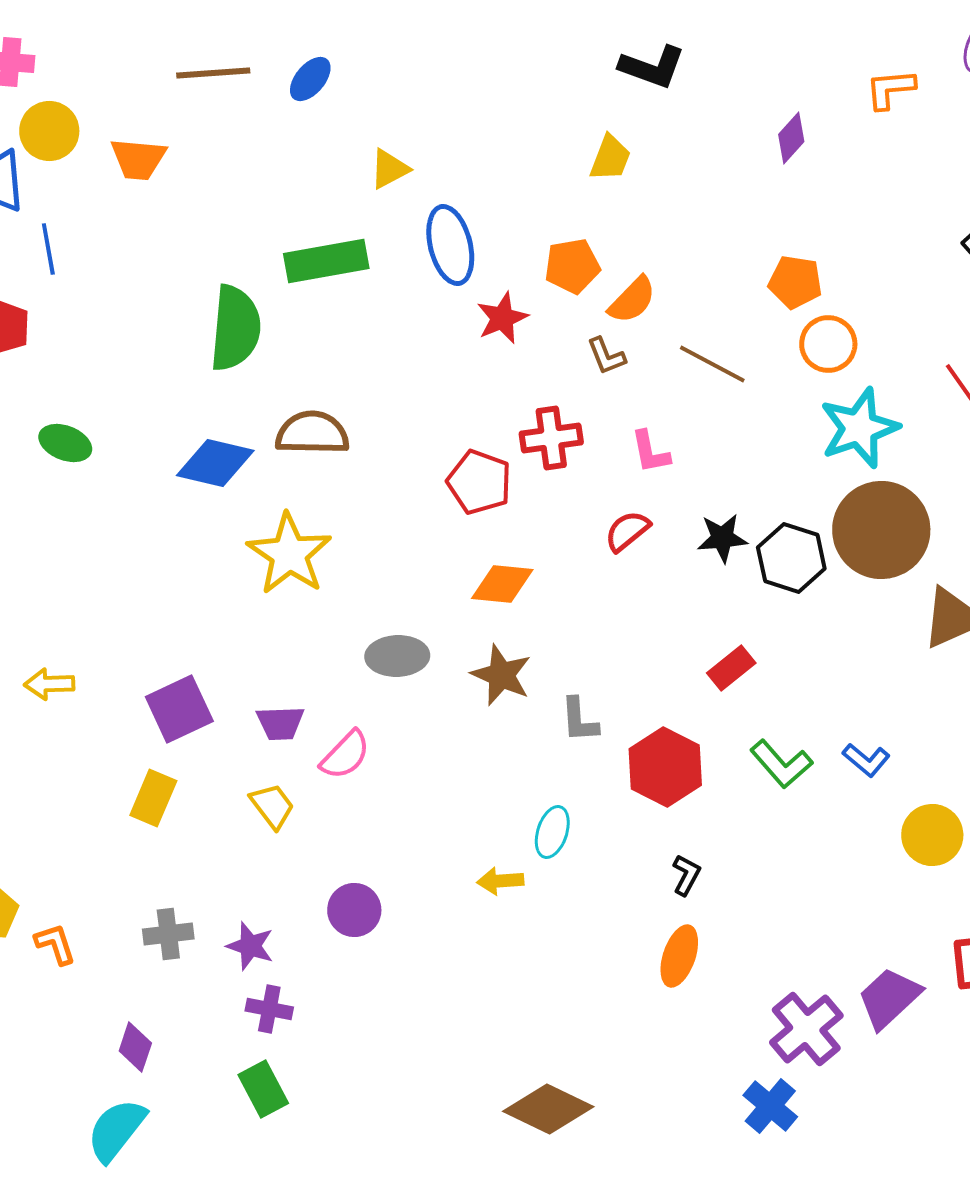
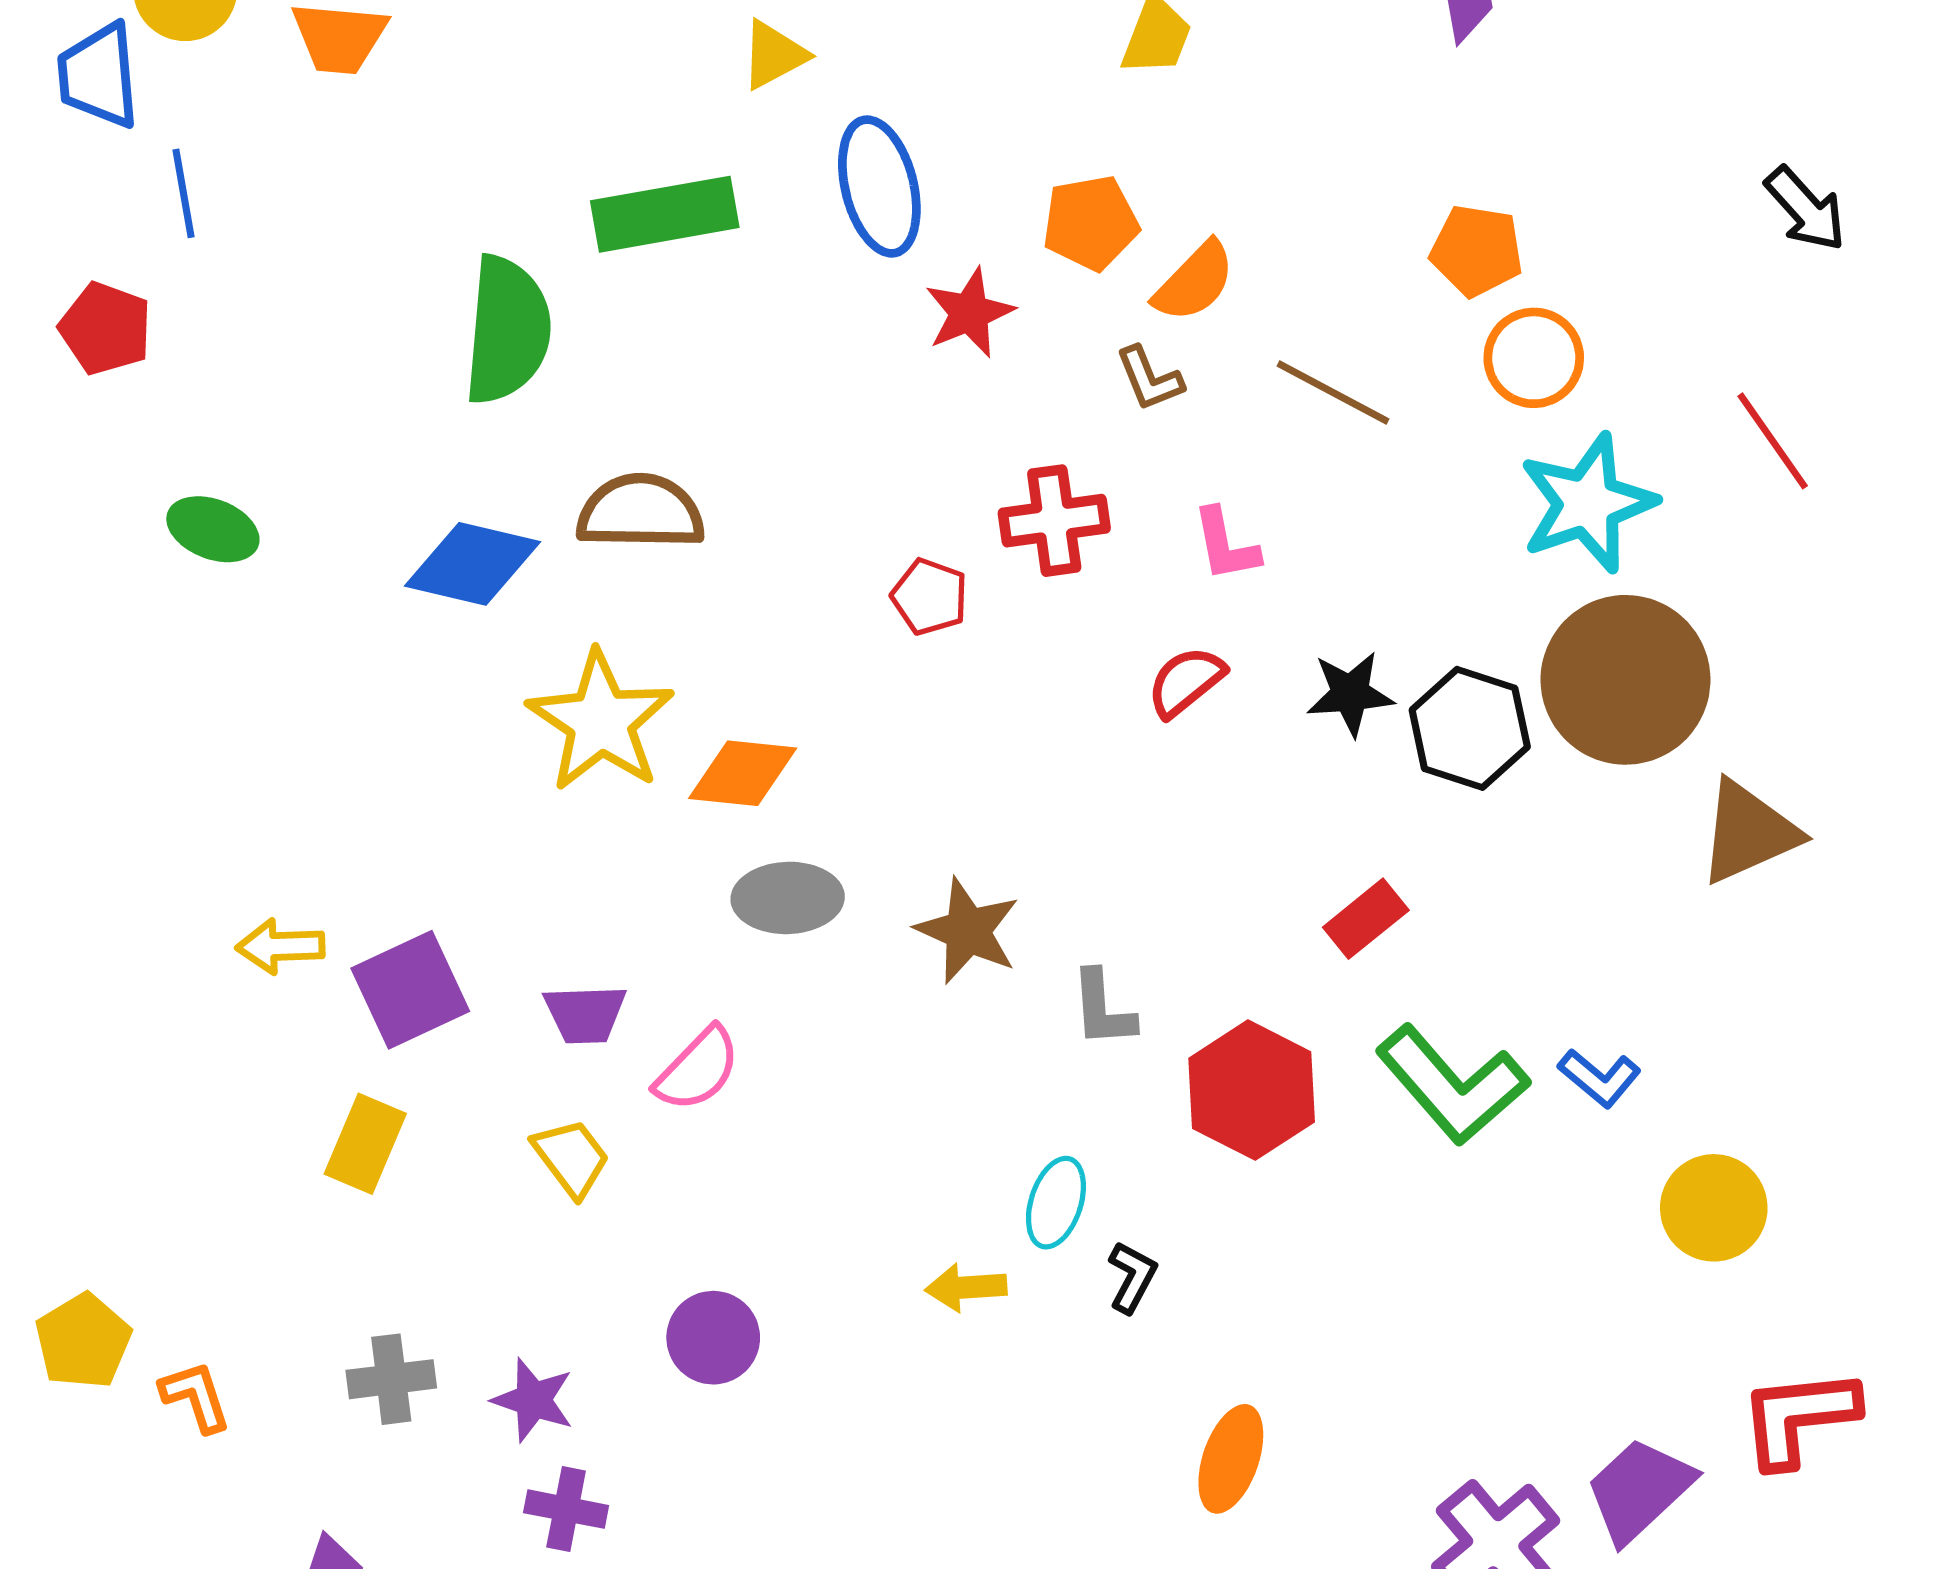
red pentagon: (479, 482) -> (930, 597), size x0.7
orange diamond: (502, 584) -> (743, 773), moved
yellow arrow: (49, 684) -> (280, 946), moved
green L-shape: (781, 764) -> (1452, 1085), size x1.4
black L-shape: (686, 875) -> (1132, 1277), moved
orange ellipse: (679, 956) -> (1231, 1459), moved

